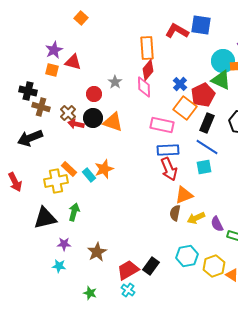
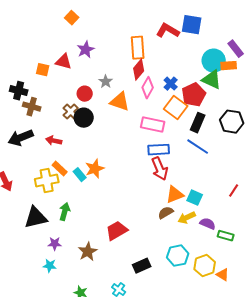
purple star: (54, 50) -> (86, 50), moved
pink diamond: (144, 87) -> (148, 88), moved, turned 30
brown cross: (68, 113) -> (71, 112), moved
orange triangle: (113, 122) -> (120, 102), moved
red arrow: (76, 124) -> (54, 141), moved
cyan square: (204, 167) -> (195, 198), moved, turned 35
brown semicircle: (175, 213) -> (166, 213), turned 49
purple semicircle: (217, 224) -> (208, 224), turned 140
black rectangle: (151, 266) -> (142, 266), turned 30
red trapezoid: (128, 270) -> (117, 231), moved

